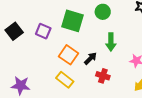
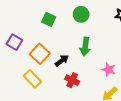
green square: (72, 21) -> (49, 19), size x0.6
purple square: (43, 31) -> (14, 42), moved

